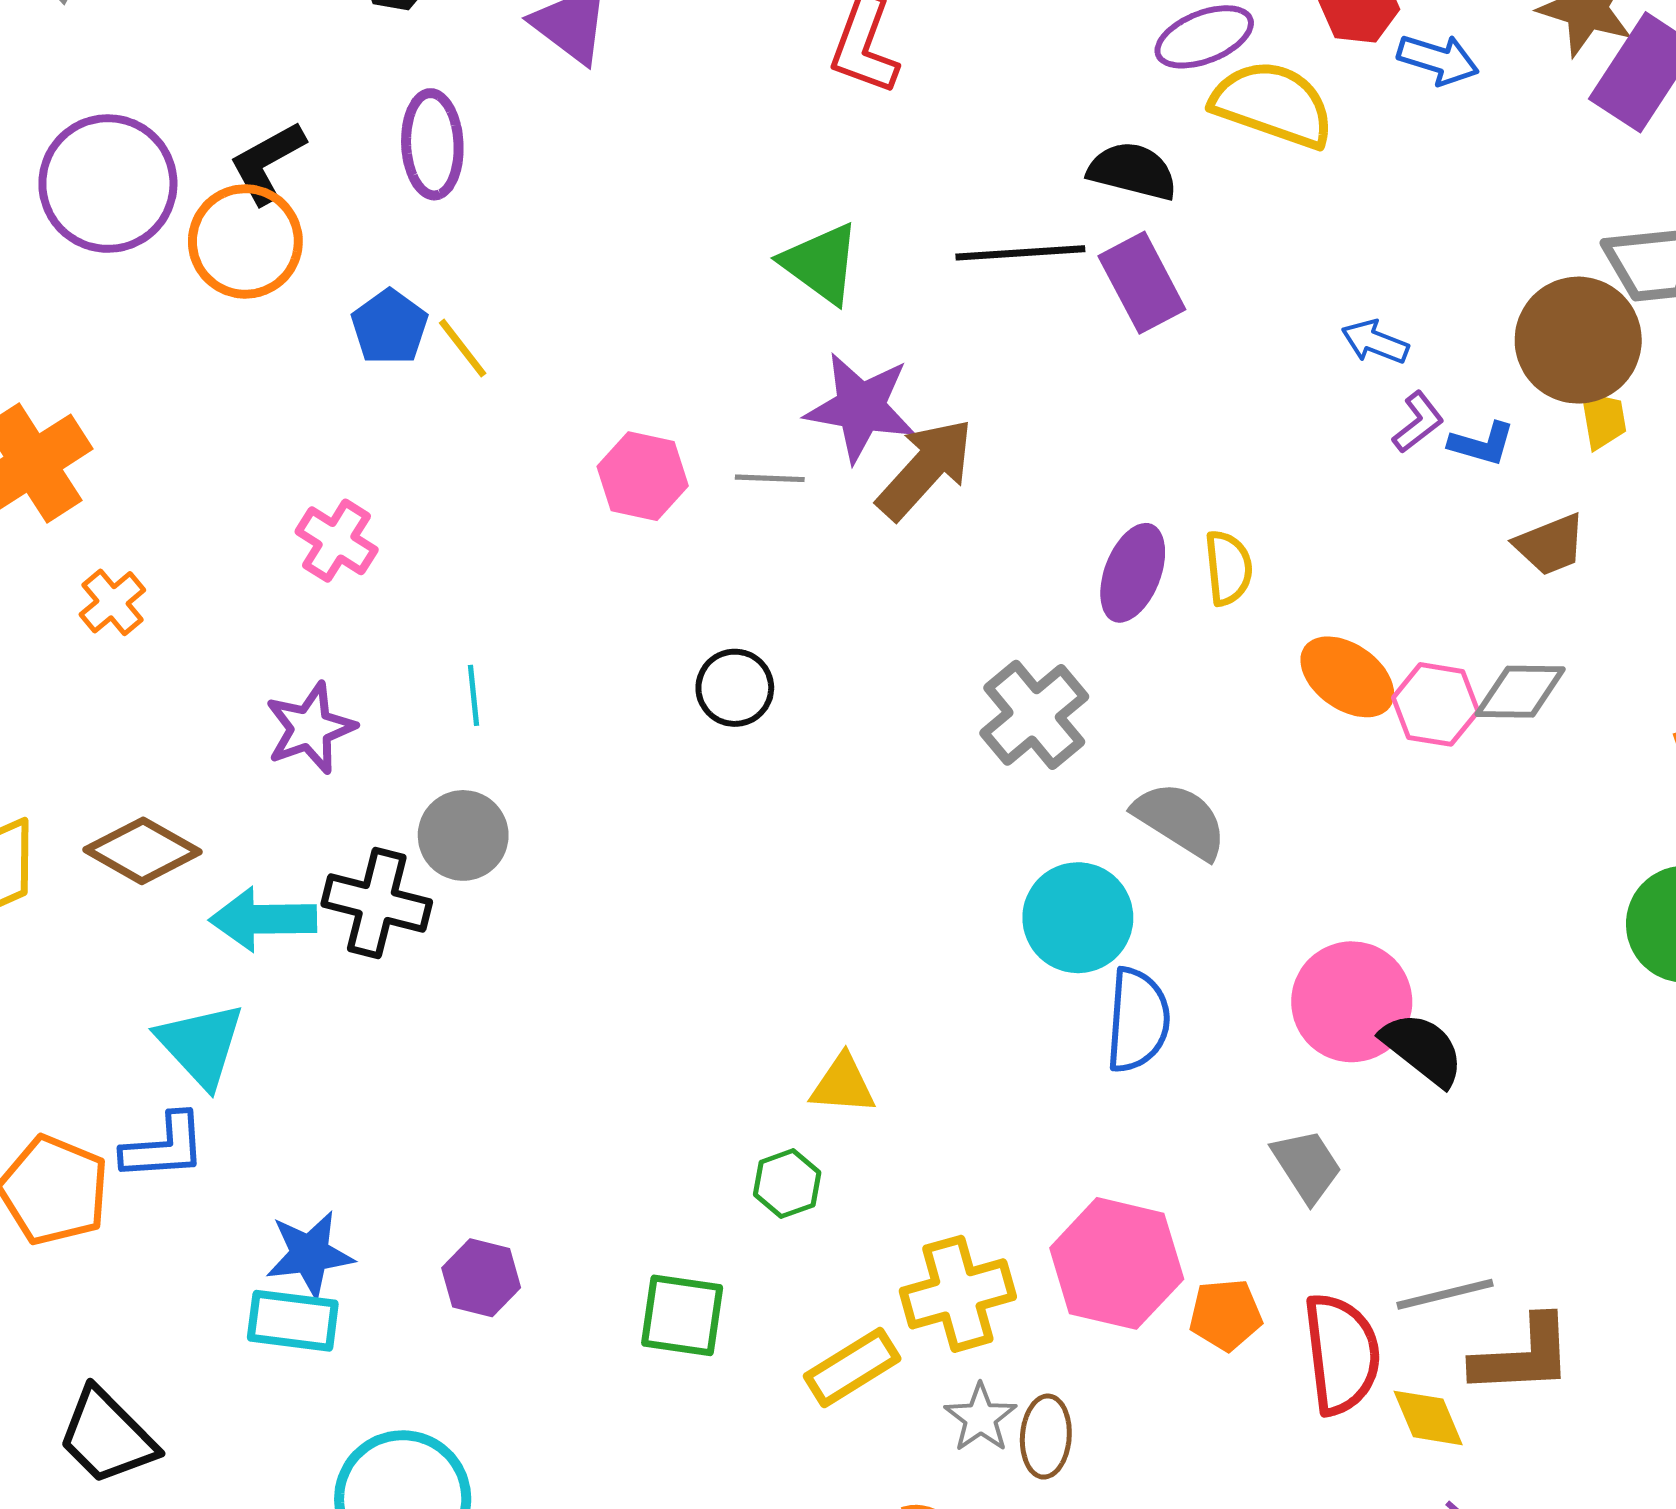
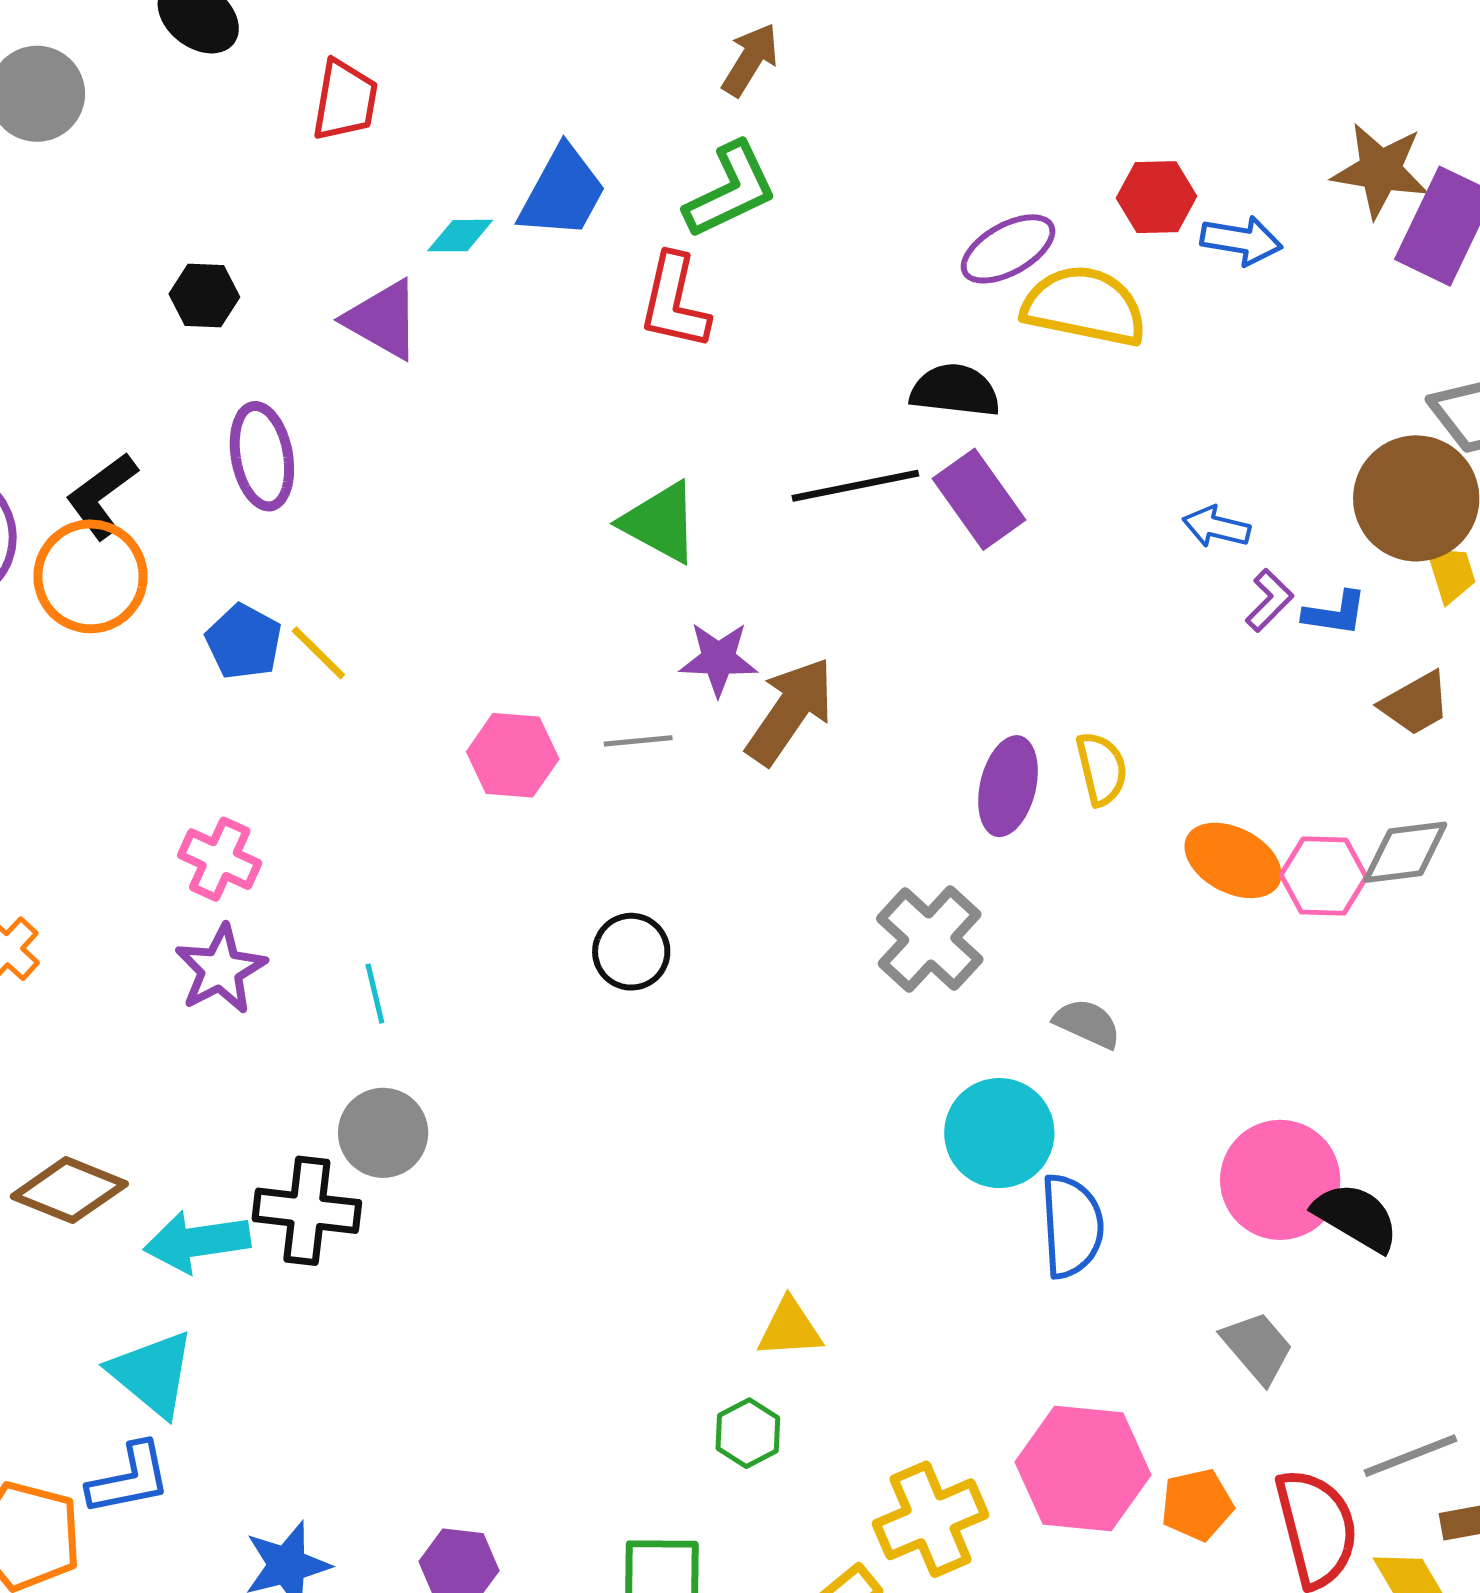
purple star: (861, 407) -> (718, 659), size x0.7
purple star: (310, 728) -> (221, 969), moved
gray semicircle: (1180, 820) -> (1087, 1023), size x0.7

